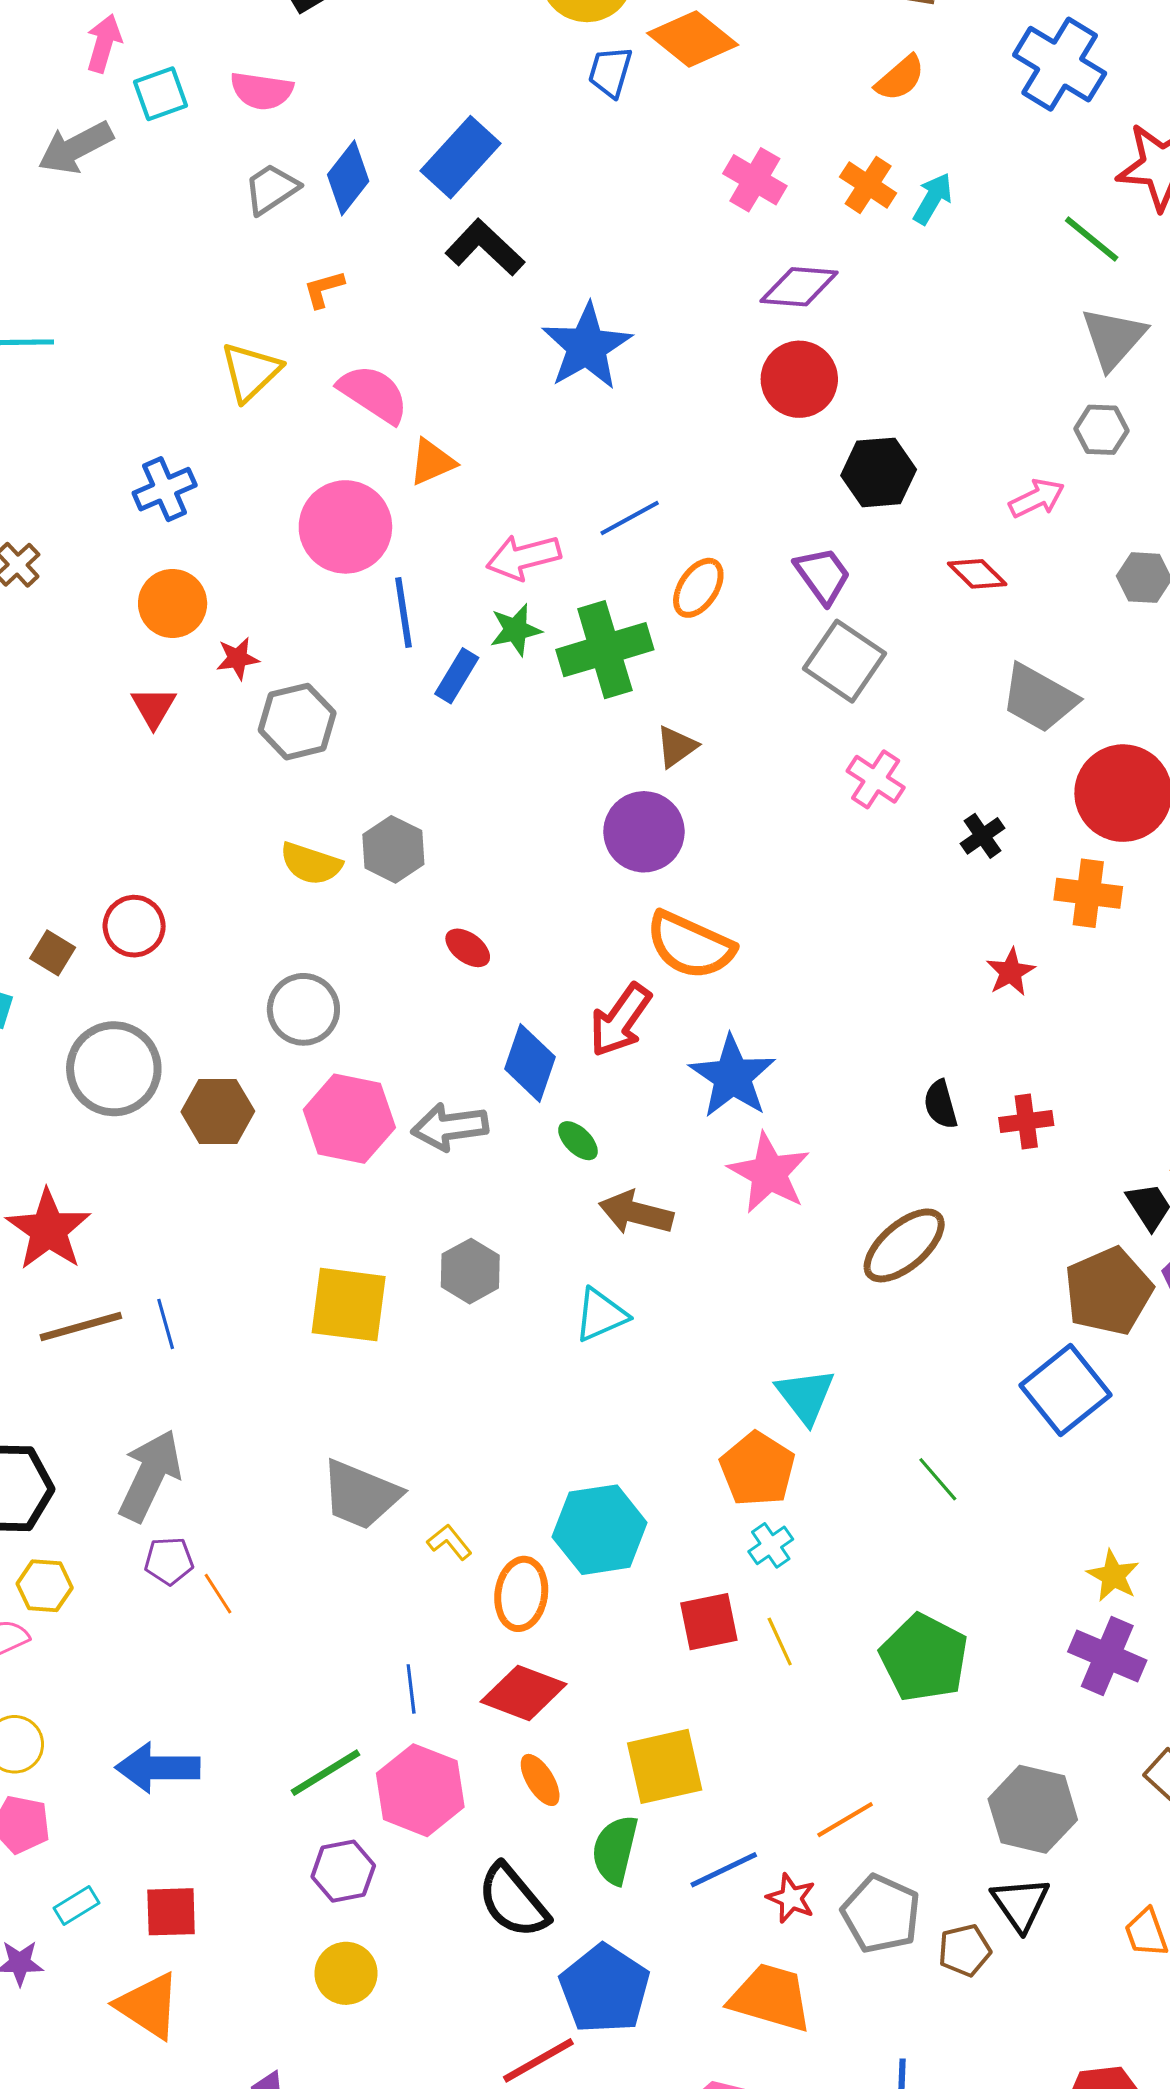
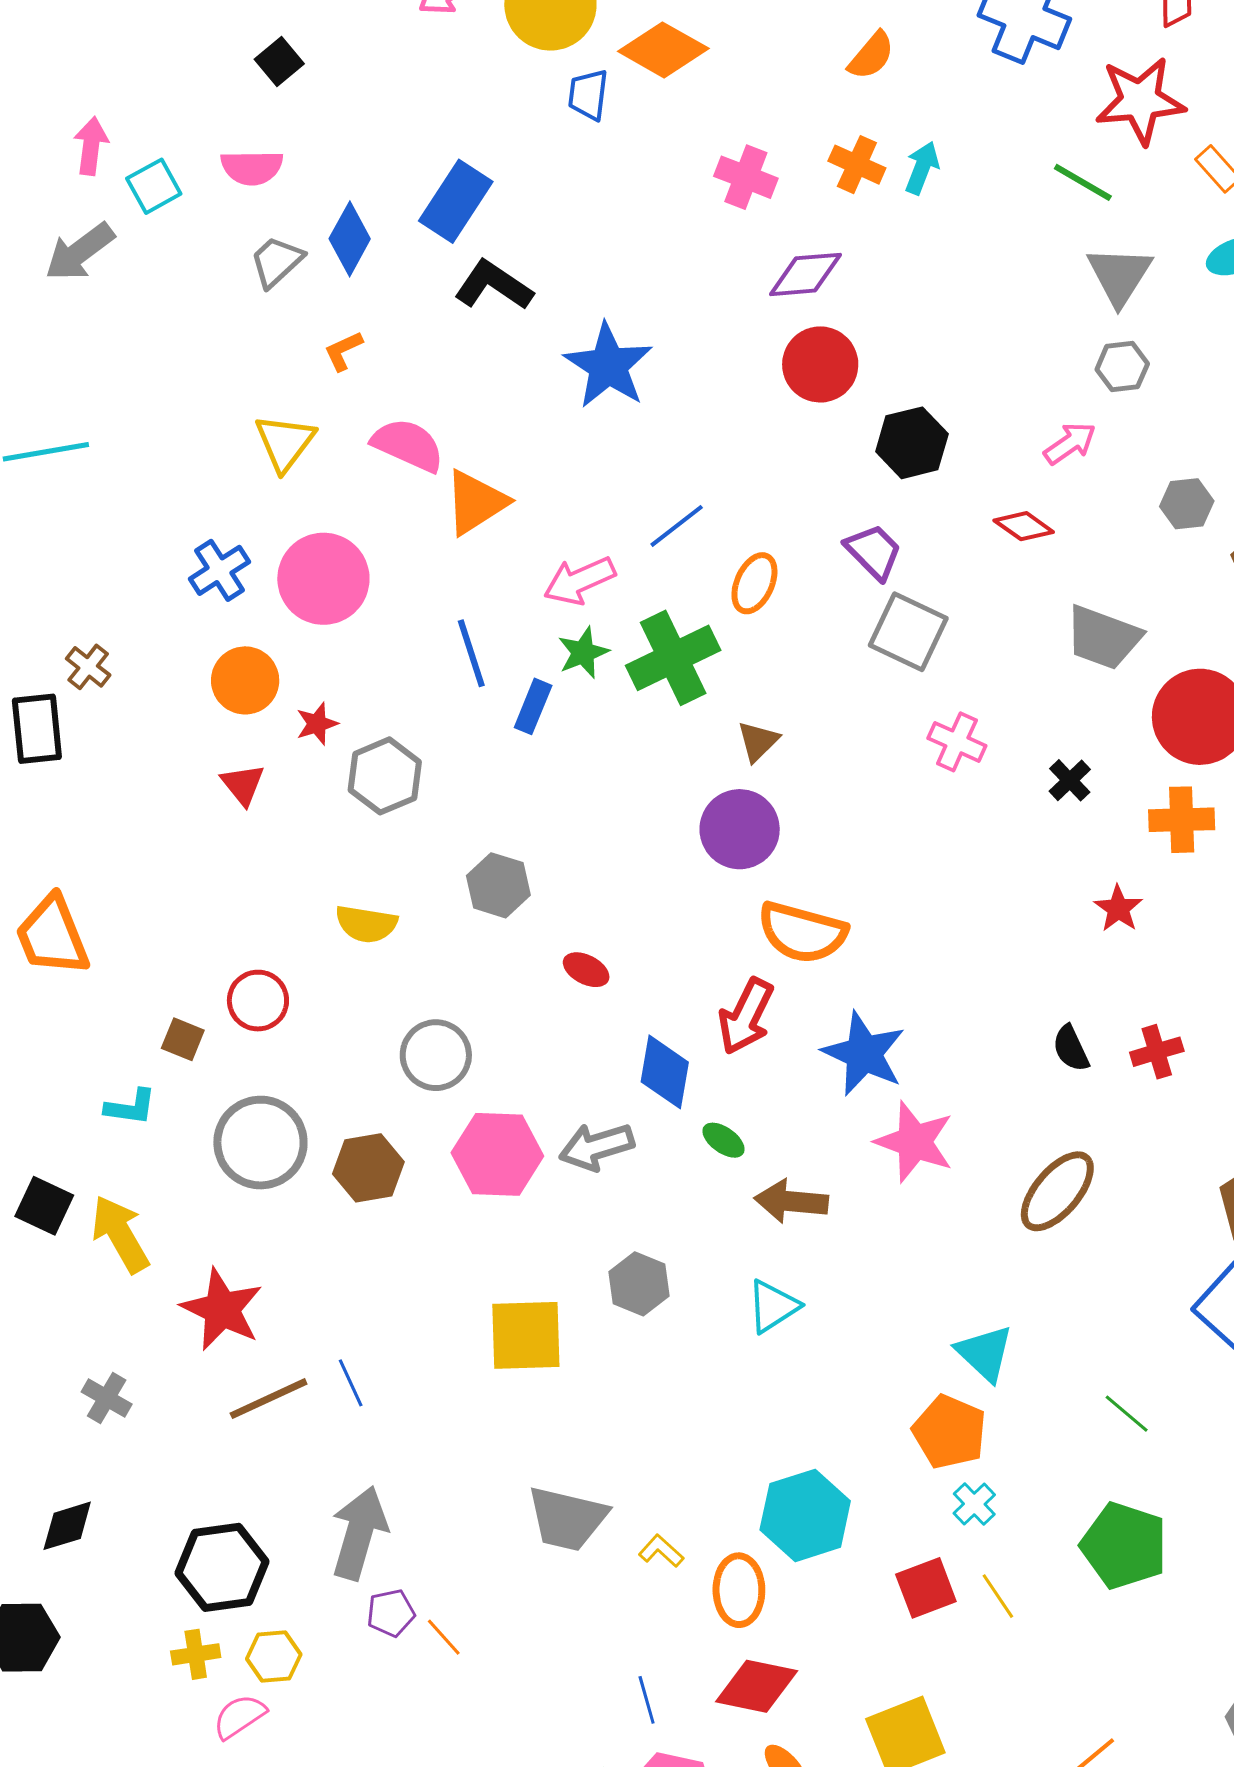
orange triangle: (432, 462) -> (476, 502), size x1.4
pink circle: (345, 527) -> (323, 579), moved
yellow semicircle: (311, 864) -> (366, 924), moved
green pentagon: (924, 1658) -> (1124, 1546), moved

